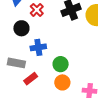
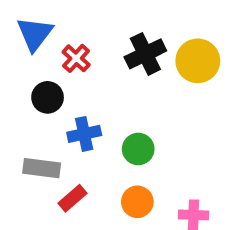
green circle: (61, 64) -> (138, 149), moved

